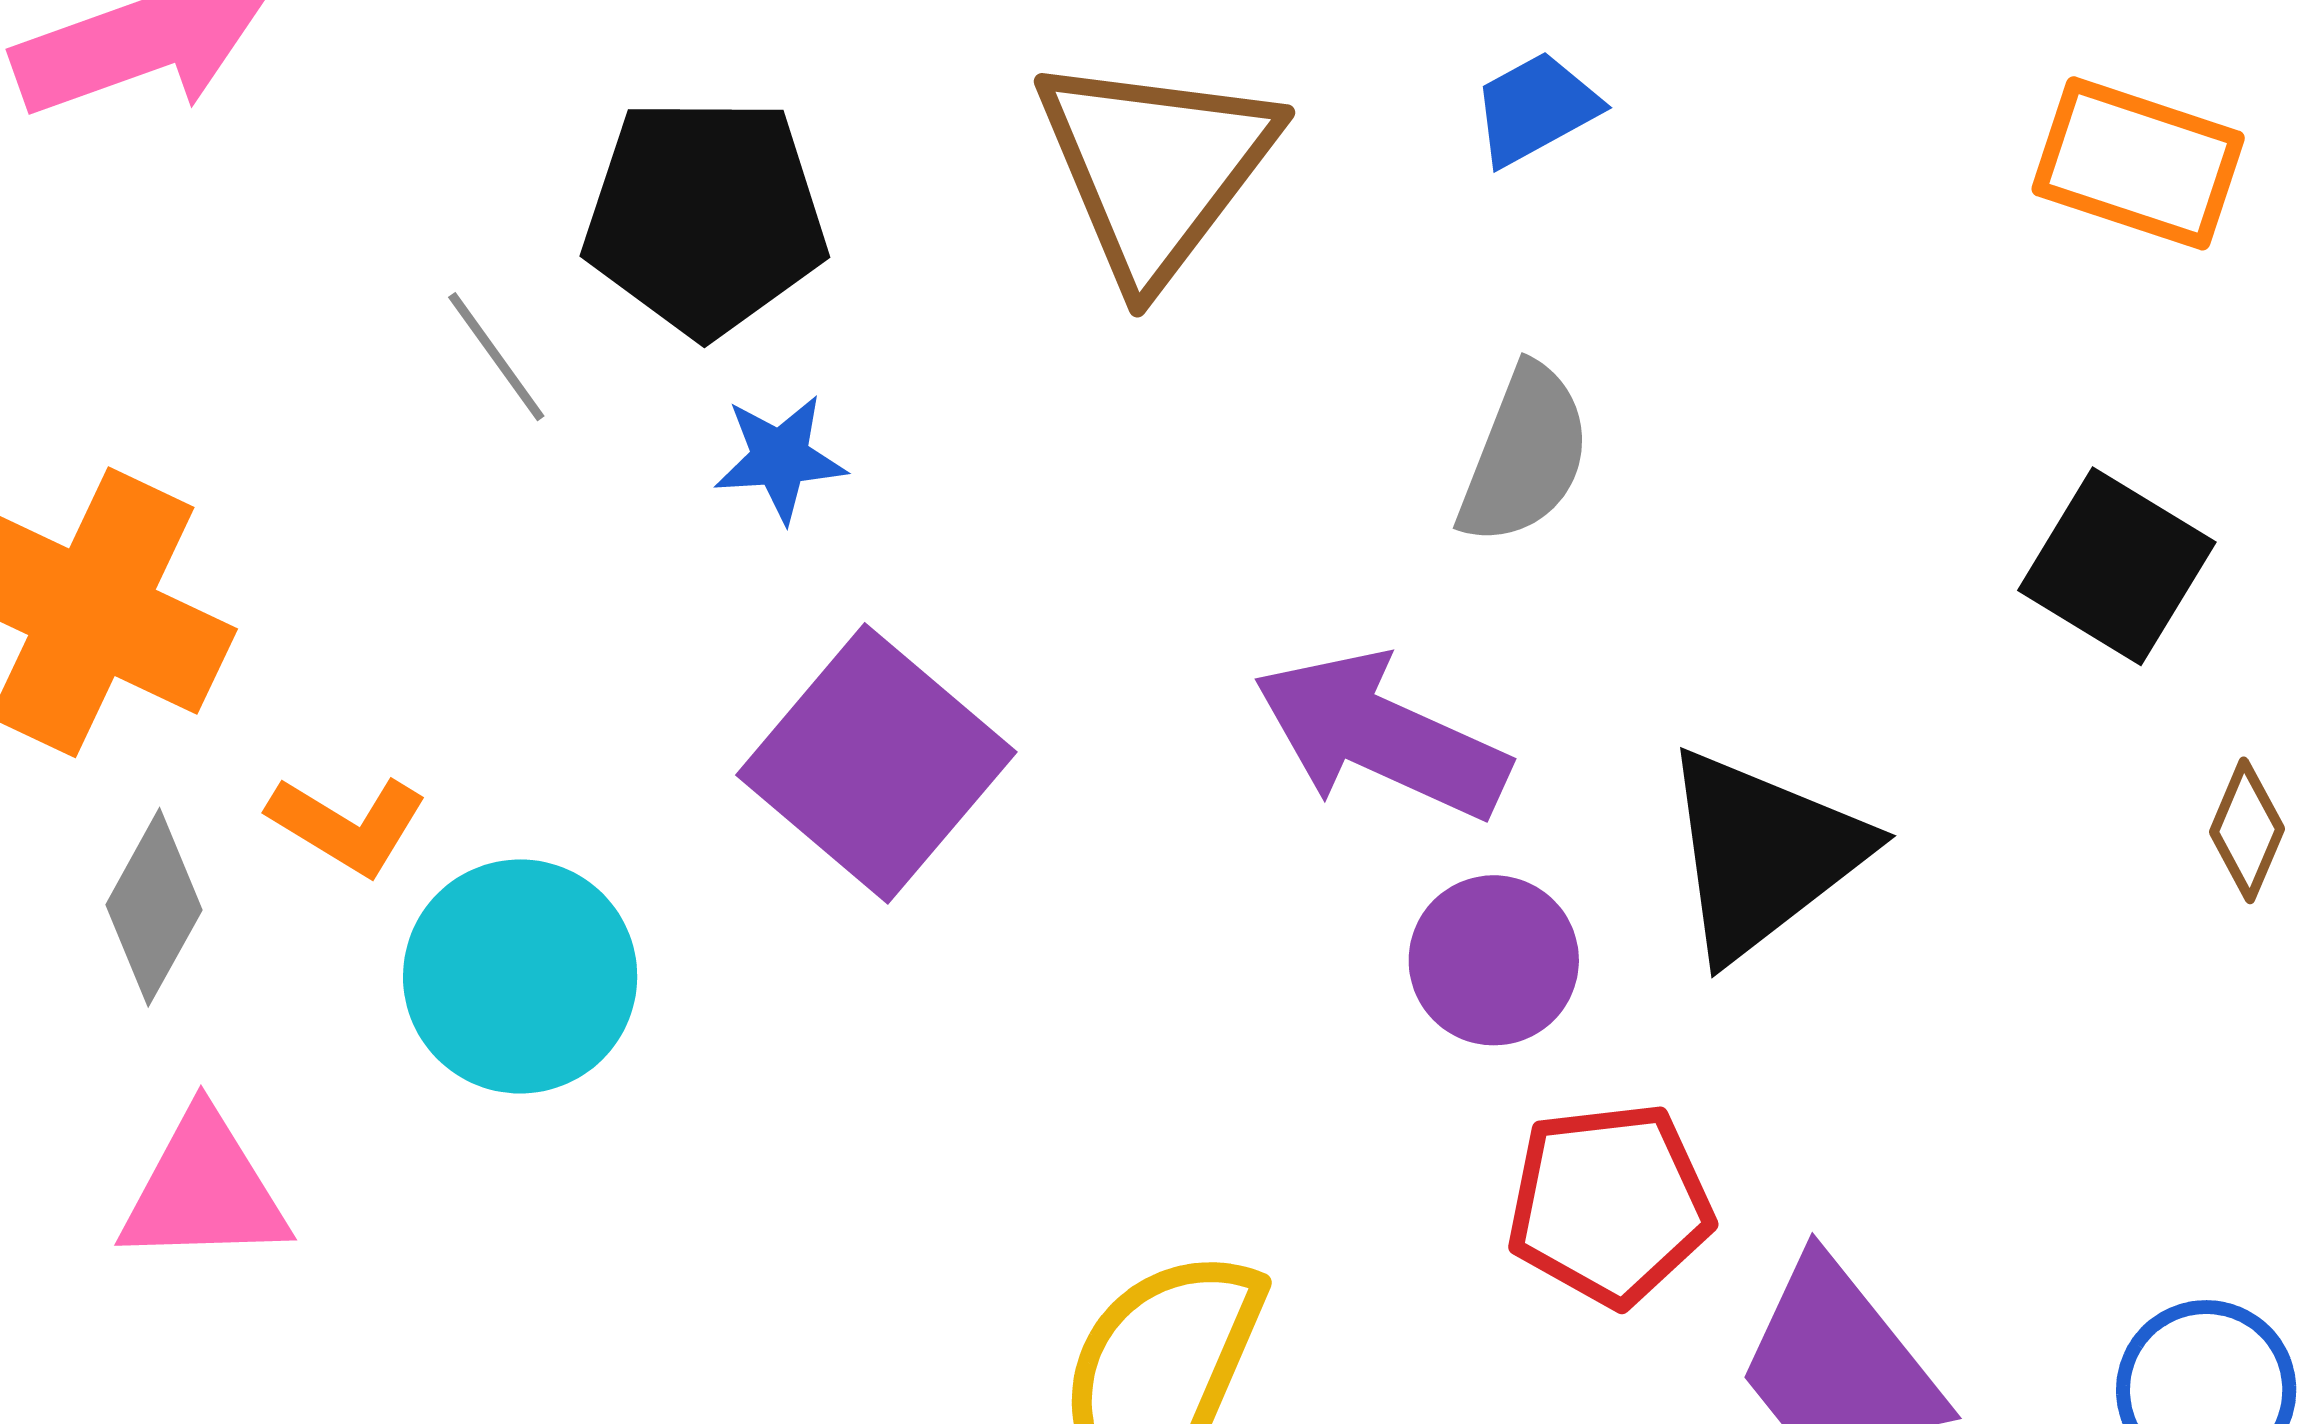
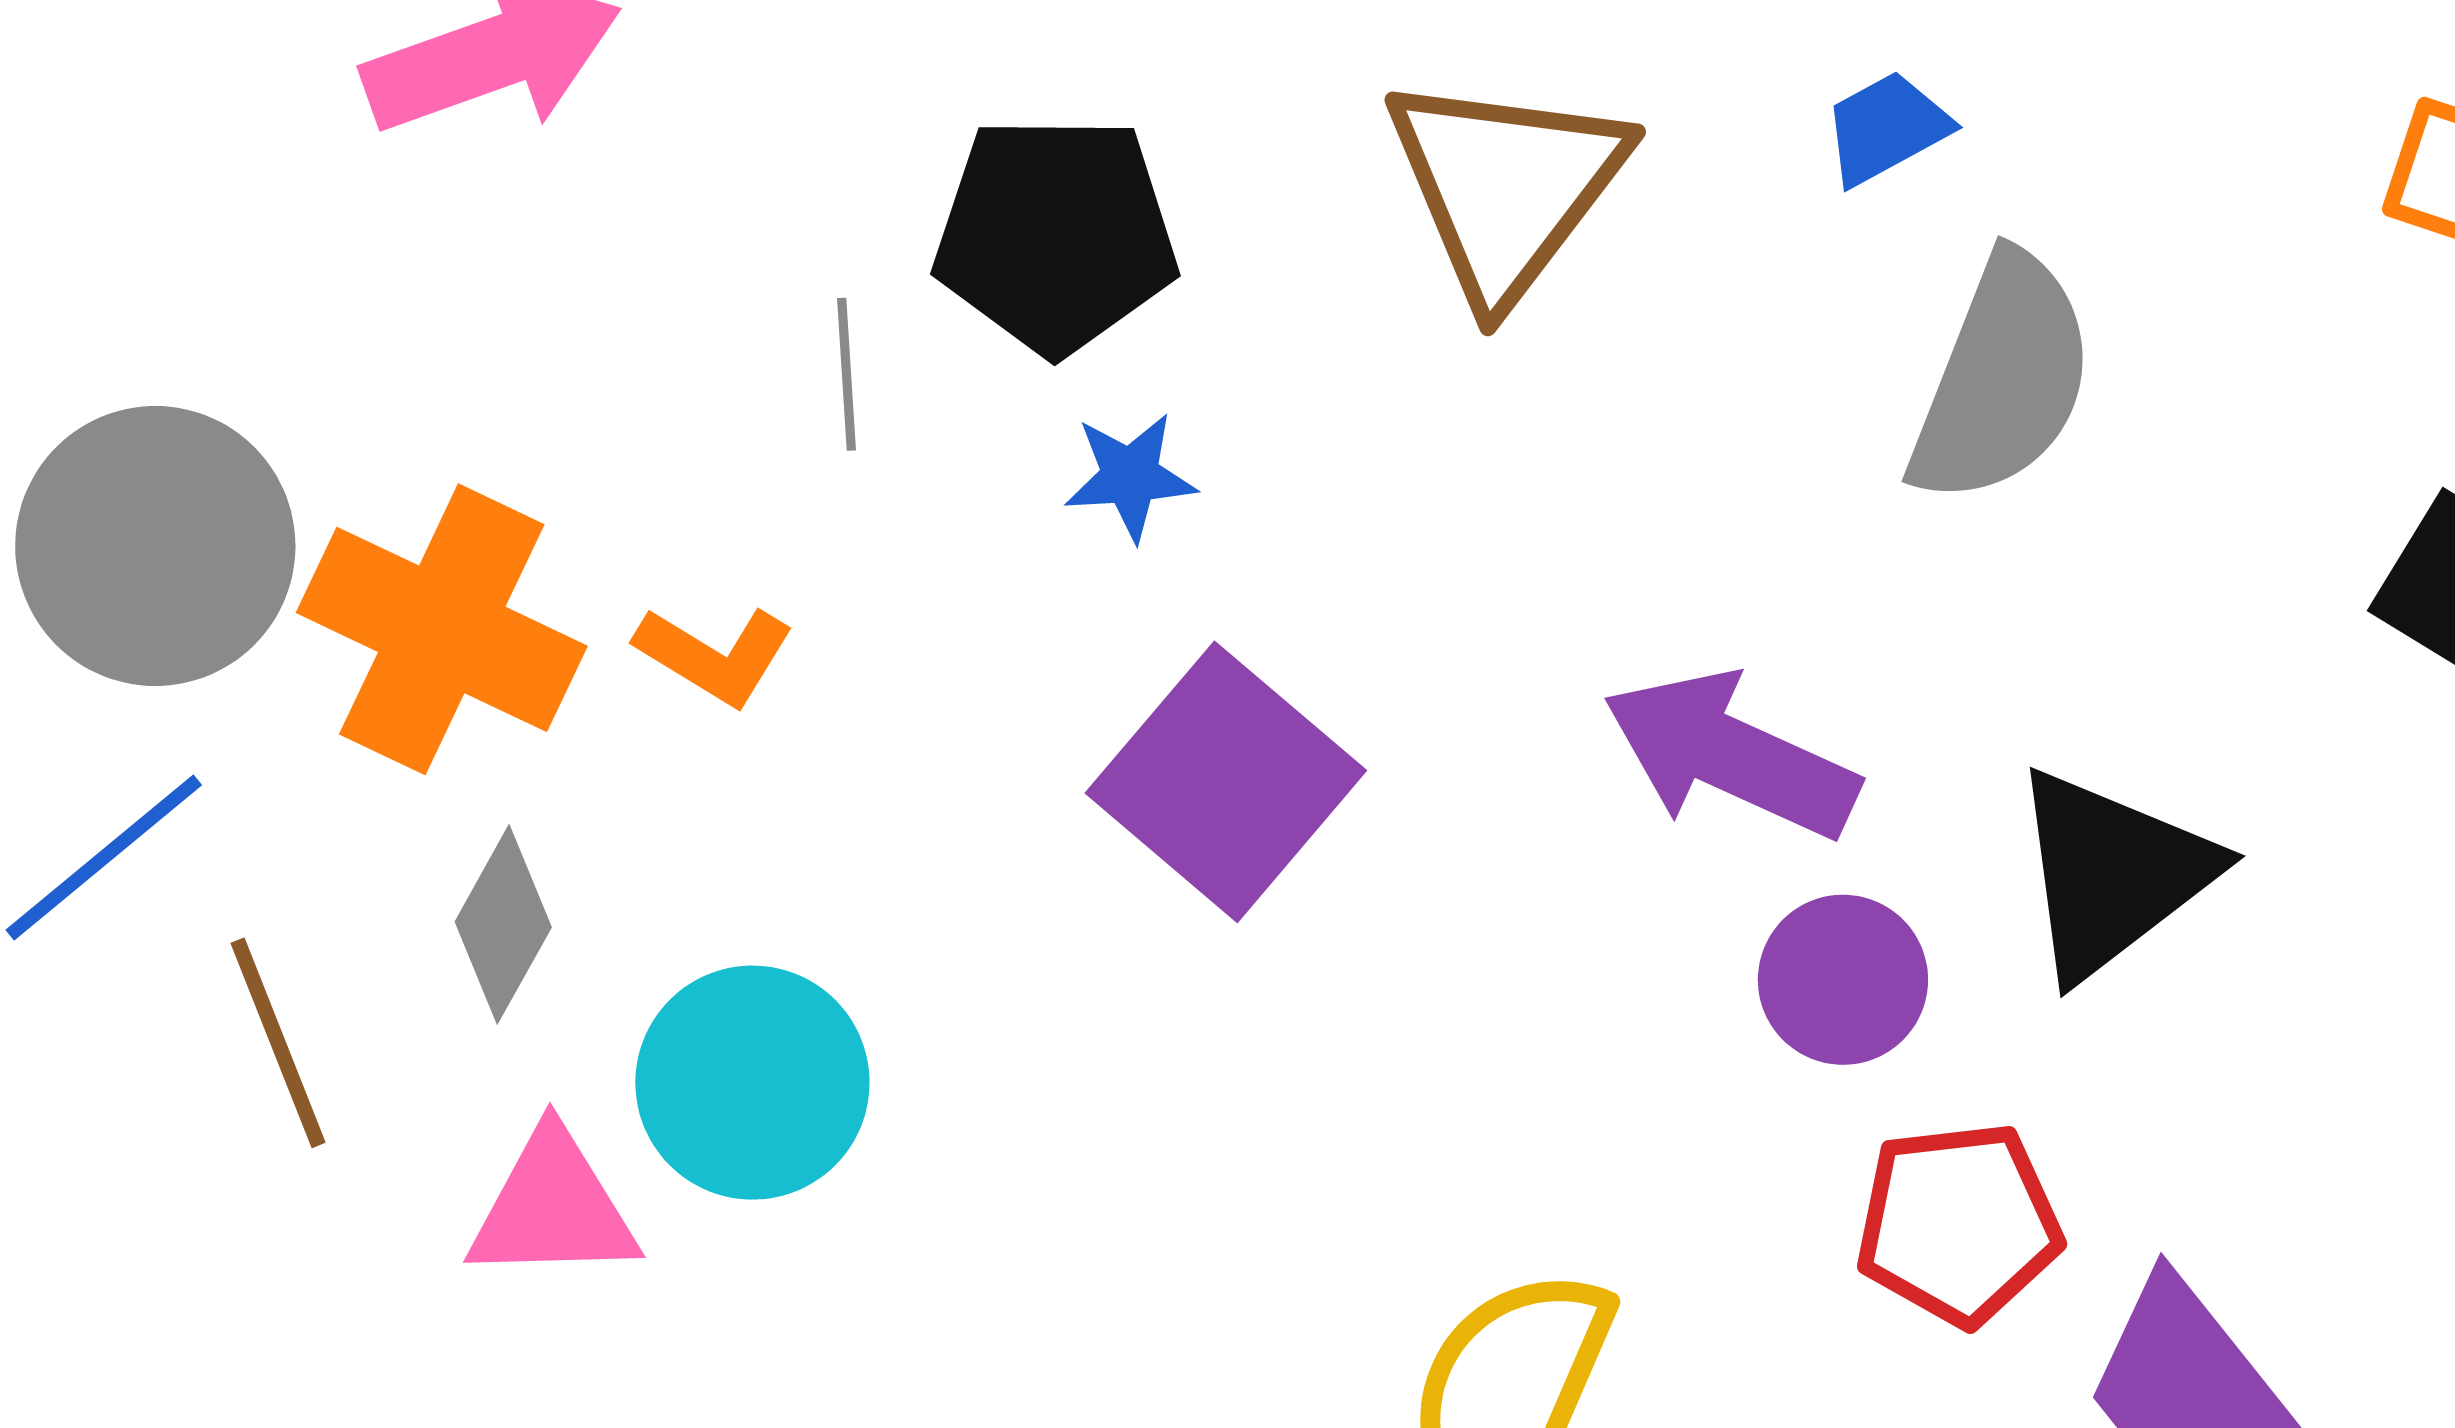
gray line: (496, 357) -> (847, 374), turned 32
gray semicircle: (1525, 455) -> (2002, 379), moved, size x1.4
orange L-shape: (347, 825) -> (715, 655), moved
cyan circle: (520, 976) -> (752, 1083), moved

